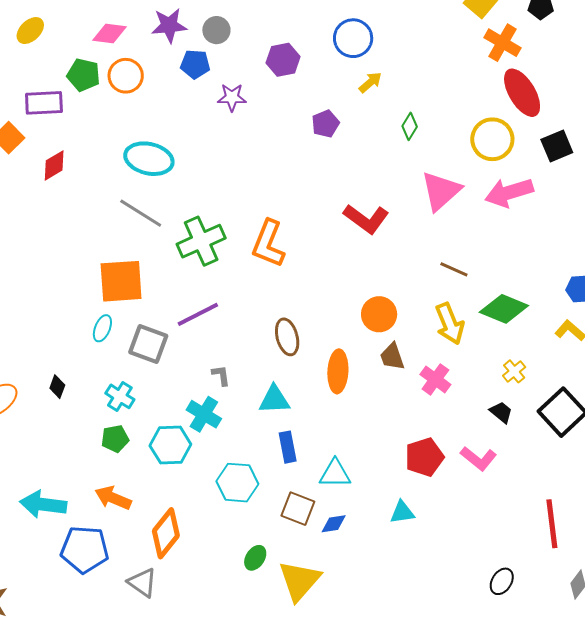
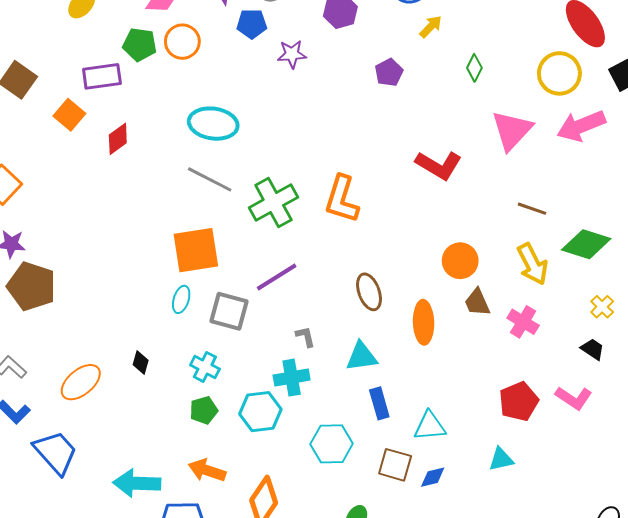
cyan cross: (204, 414) -> (292, 378), turned -36

